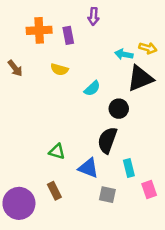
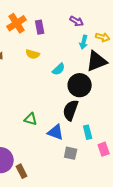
purple arrow: (93, 16) -> (77, 21), moved, turned -64
orange cross: (39, 30) -> (17, 23), turned -30
cyan arrow: (124, 54) -> (84, 42), turned -88
black circle: (119, 109) -> (80, 85), size x1.5
brown rectangle: (54, 191) -> (22, 171), moved

